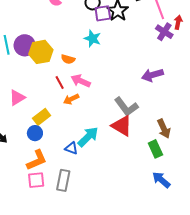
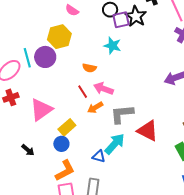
yellow hexagon: (41, 52) -> (59, 37), moved
pink triangle: (17, 98) -> (41, 110), size x1.4
gray L-shape: (126, 107) -> (122, 114), moved, turned 125

